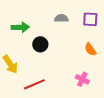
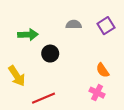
purple square: (90, 19) -> (106, 26), turned -35
orange semicircle: (90, 49) -> (103, 70), moved

